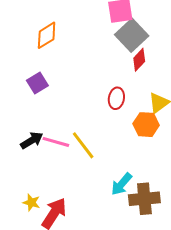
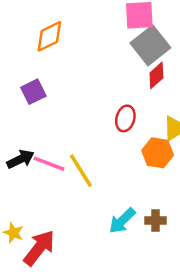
brown cross: (144, 199) -> (155, 221), moved, size x0.6

